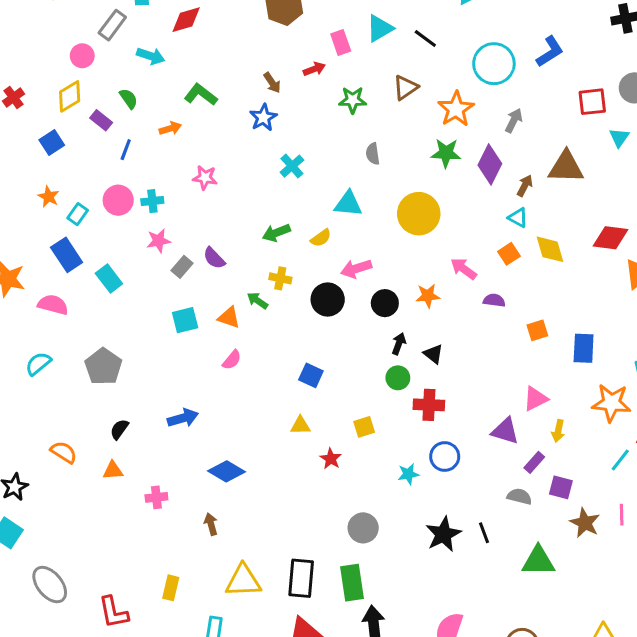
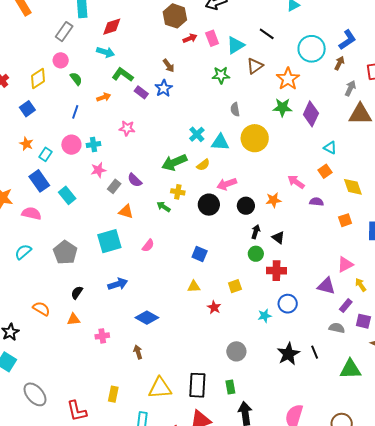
cyan triangle: (380, 28) -> (236, 45), moved
pink circle: (82, 56) -> (61, 60), moved
cyan arrow: (151, 56) -> (105, 52), moved
red arrow: (314, 69) -> (190, 38), moved
purple rectangle: (101, 120) -> (141, 92), moved
gray arrow: (514, 120) -> (350, 88), moved
cyan cross: (292, 166) -> (197, 134), moved
brown arrow: (525, 186) -> (339, 63), moved
yellow circle: (419, 214) -> (255, 138), moved
green arrow: (276, 233) -> (174, 162), size x1.4
yellow diamond: (550, 249) -> (353, 187), moved
orange triangle: (229, 317) -> (126, 211), moved
cyan square: (185, 320) -> (109, 241), moved, size x1.4
yellow arrow: (558, 431) -> (361, 285), turned 136
green rectangle: (352, 583) -> (230, 387), size x0.6

